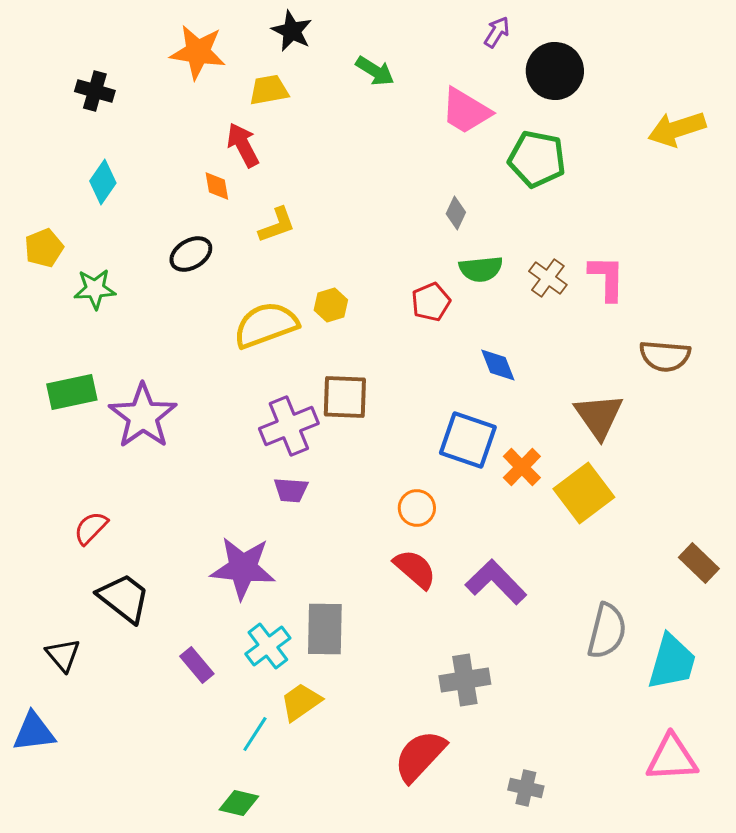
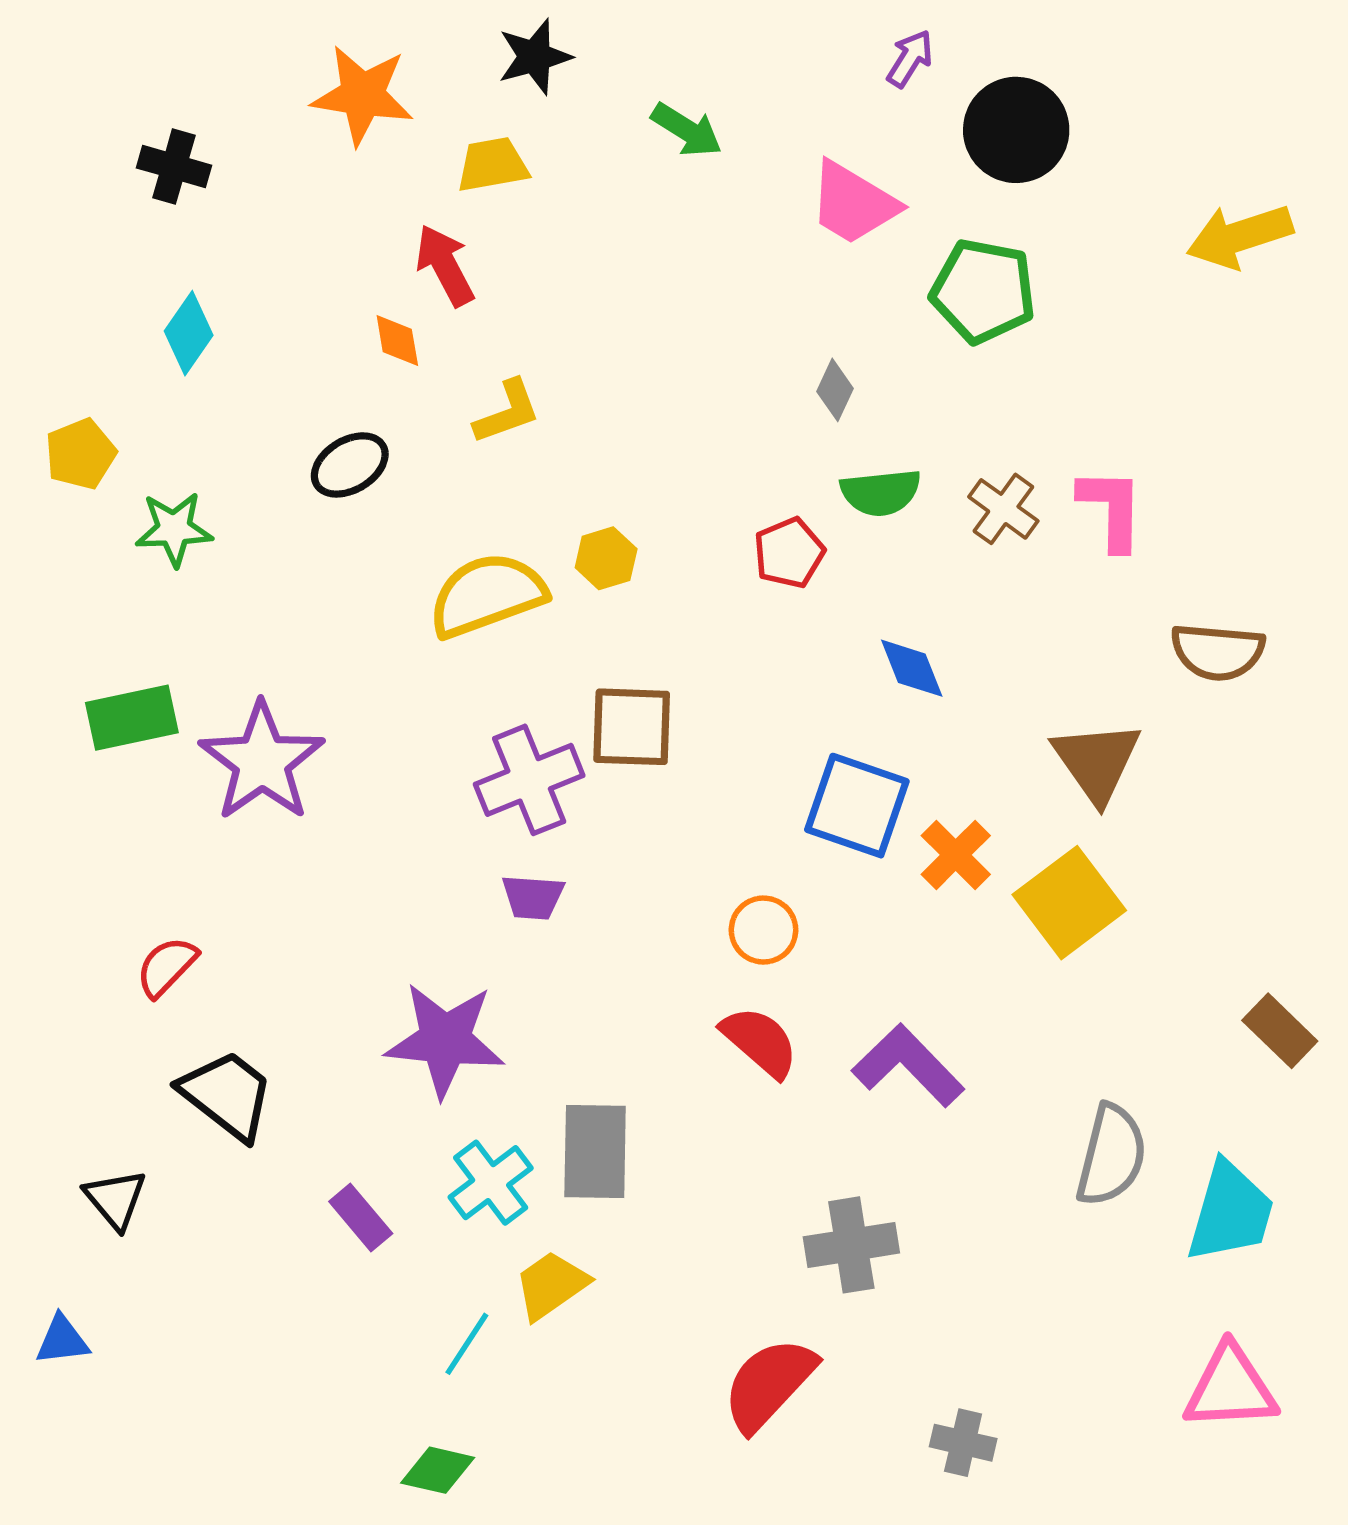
black star: (292, 31) -> (535, 57), turned 30
blue triangle: (34, 732) -> (62, 1340), size x0.7

